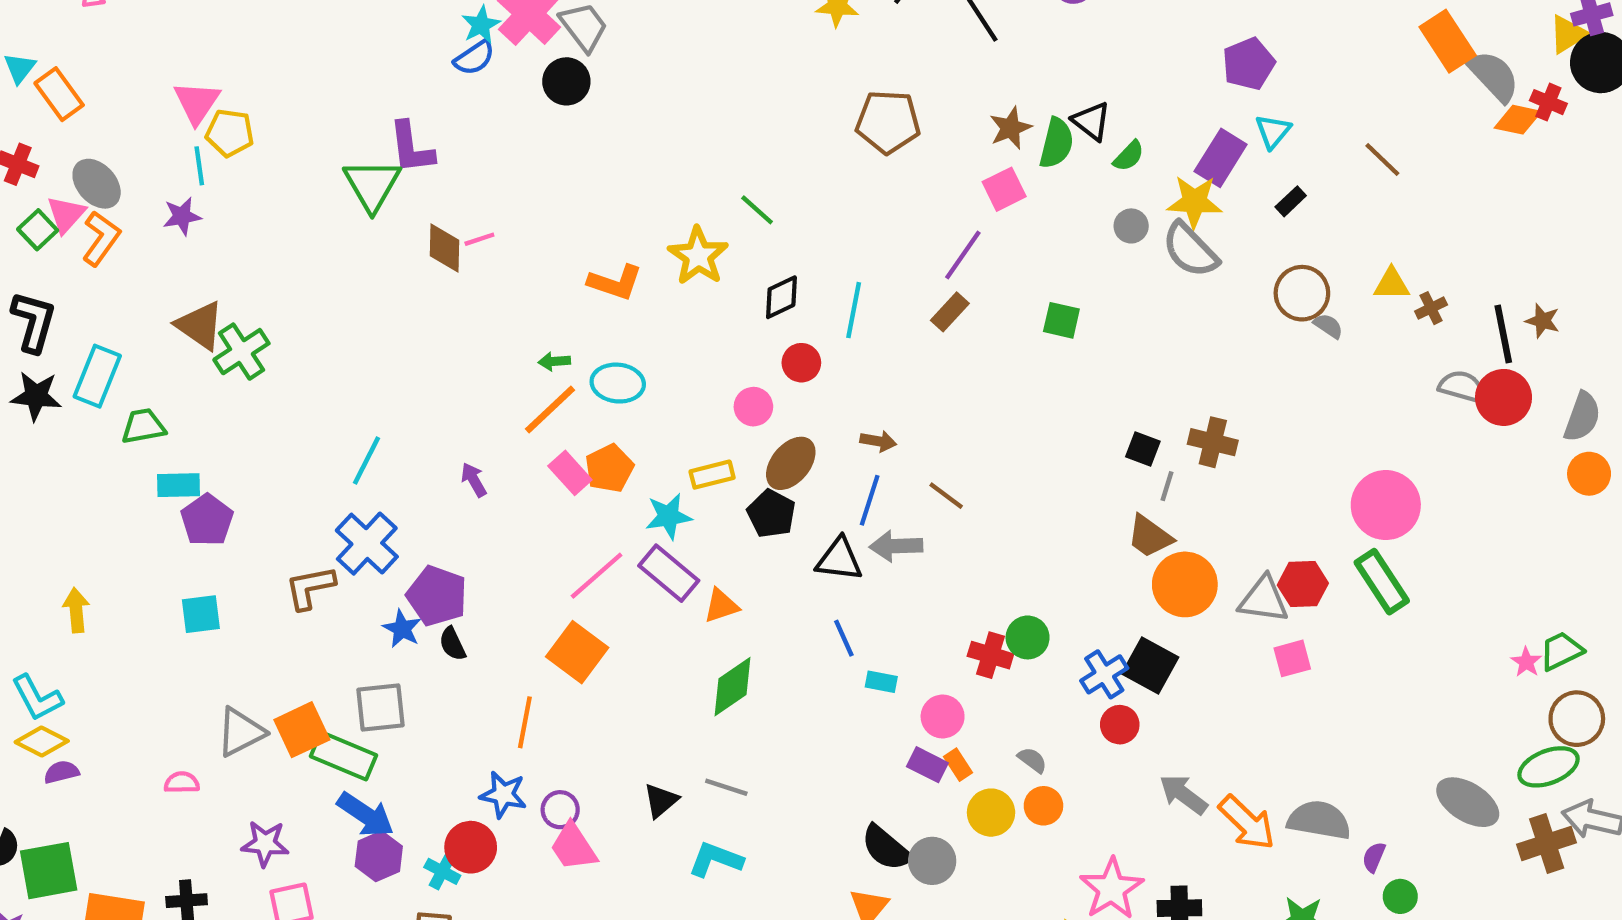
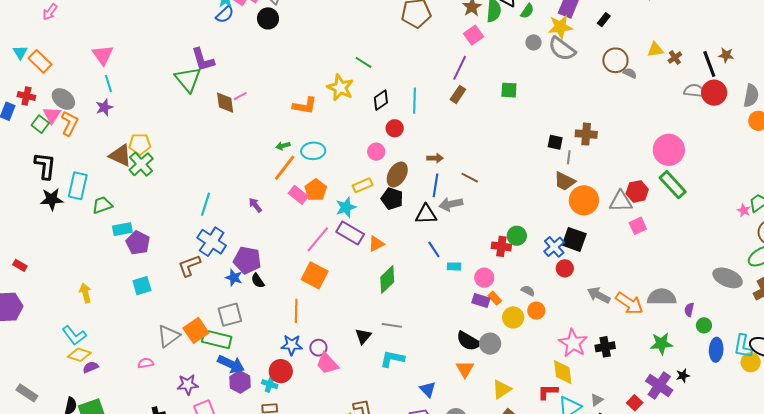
yellow pentagon: (230, 133) -> (140, 144), moved

